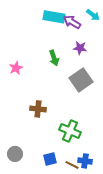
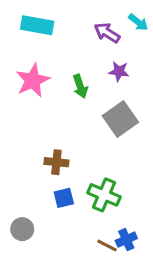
cyan rectangle: (54, 17) -> (37, 25), moved
pink star: (16, 68) -> (33, 80), moved, size x1.6
blue square: (50, 159) -> (64, 198), moved
blue cross: (85, 161) -> (126, 240), turned -32

